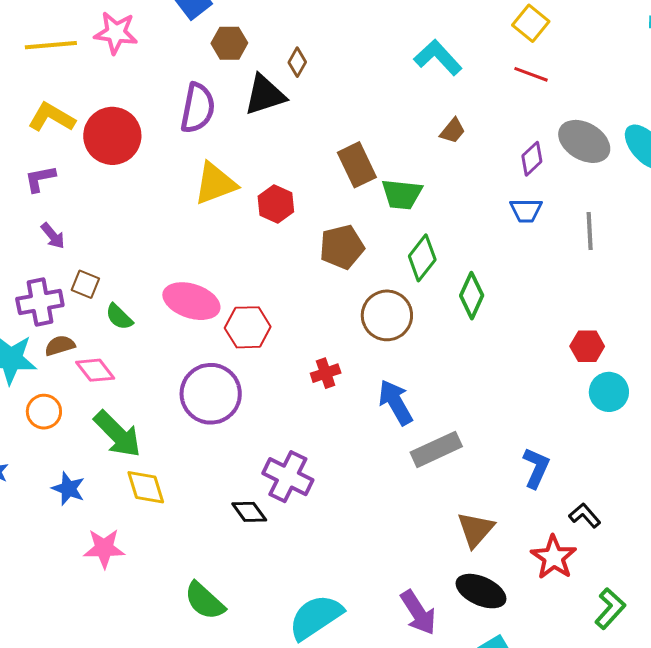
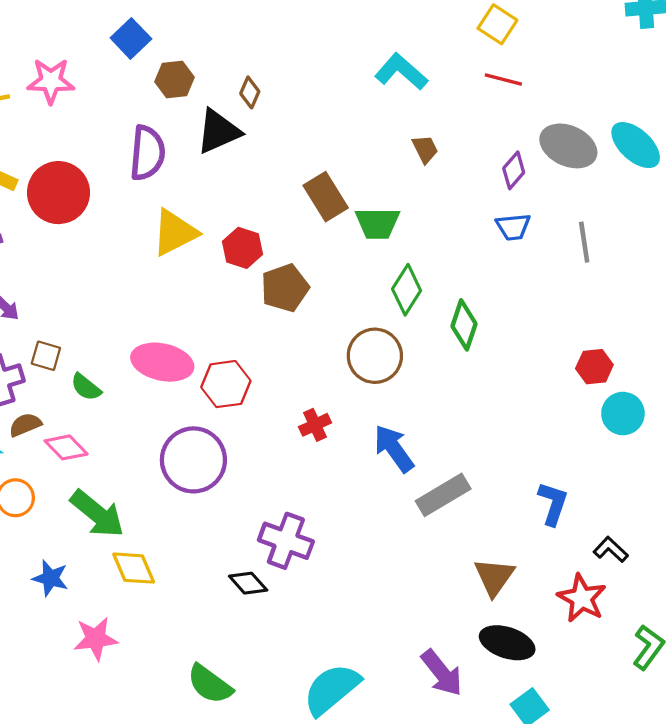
brown trapezoid: (453, 131) -> (425, 149), turned -60
brown pentagon: (342, 247) -> (285, 288), moved

